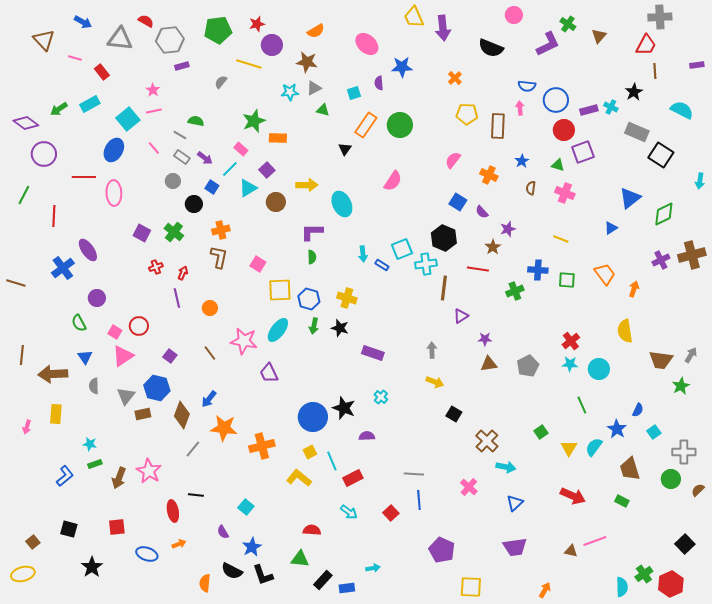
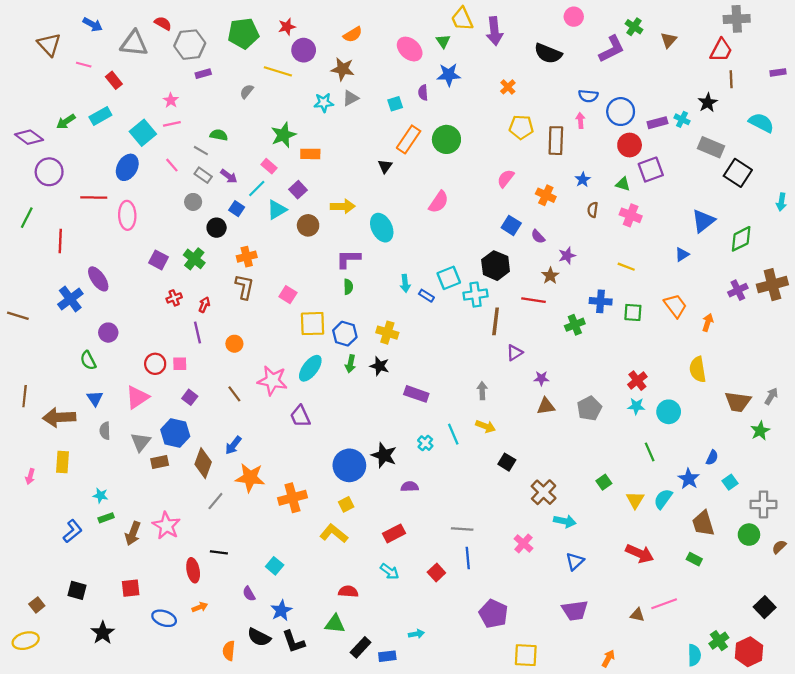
green triangle: (323, 110) -> (443, 41), moved, turned 40
pink square: (115, 332) -> (180, 364), moved, turned -32
cyan line: (332, 461) -> (453, 434), moved

